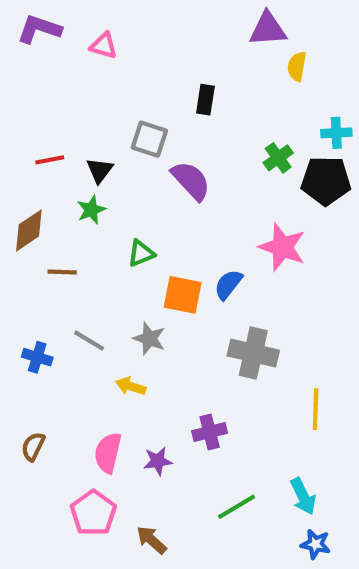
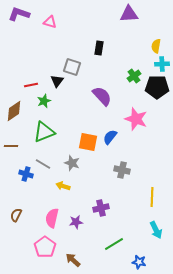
yellow semicircle: (297, 66) -> (156, 46), moved
red line: (50, 160) -> (31, 85), moved
black triangle: (100, 170) -> (57, 81), moved
purple semicircle: (191, 181) -> (102, 96), moved
green triangle: (141, 253) -> (44, 132), moved, size x1.6
brown line: (62, 272) -> (11, 146), moved
gray cross: (253, 353) -> (122, 170), size x0.7
blue cross: (37, 357) -> (26, 174), moved
cyan arrow: (303, 496) -> (156, 230), moved
blue star: (316, 544) -> (139, 262), moved

